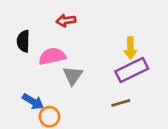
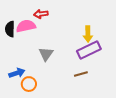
pink semicircle: (52, 56) -> (26, 26), moved
blue arrow: (33, 102) -> (17, 73), turned -49

